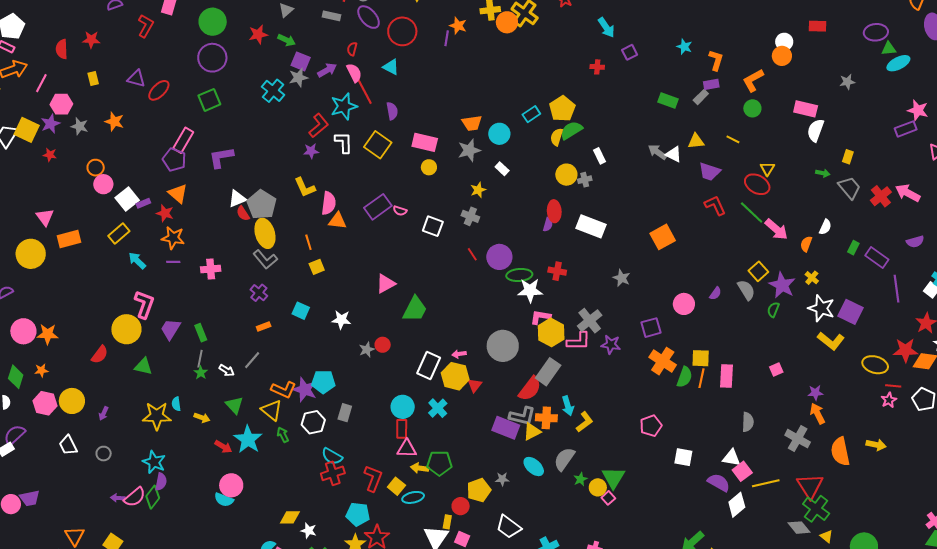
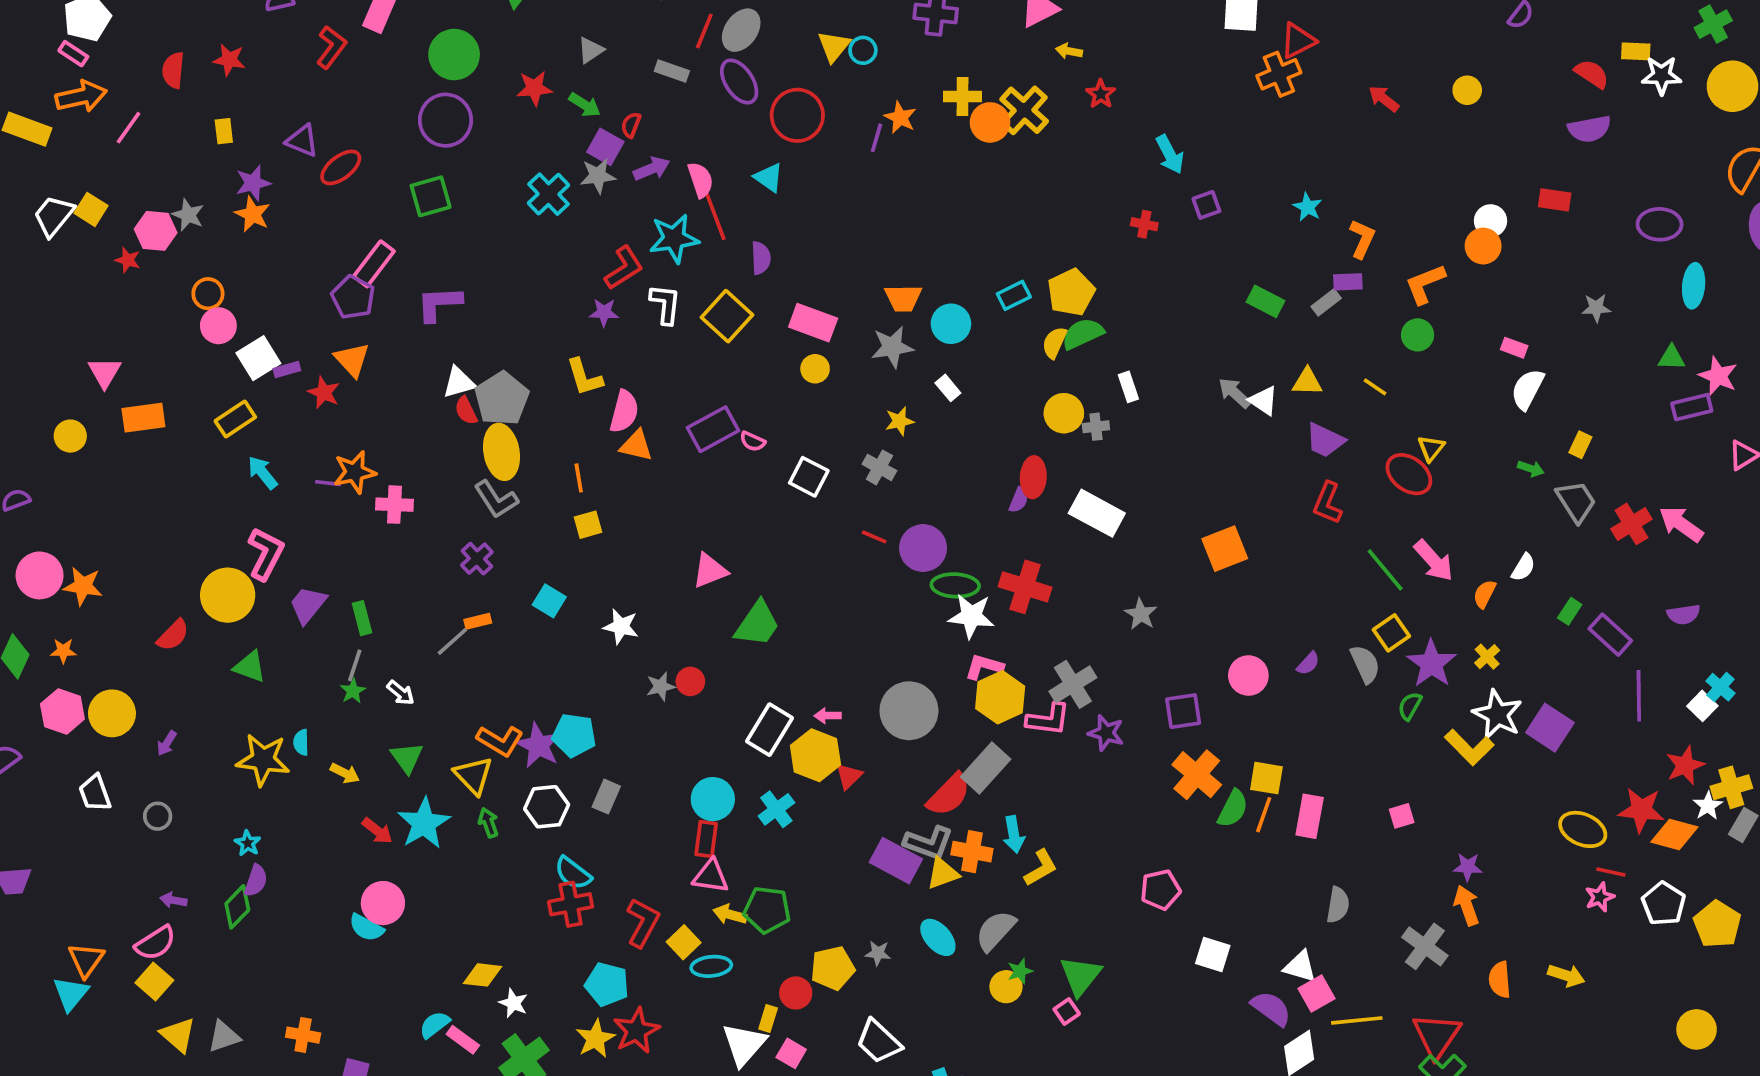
red semicircle: (352, 49) -> (631, 125), moved
green triangle: (889, 49) -> (1672, 358), moved
cyan ellipse: (898, 63) -> (1694, 286), turned -65
pink hexagon: (61, 104) -> (156, 231), moved
pink rectangle: (806, 109) -> (1514, 348), size x0.6
purple star: (50, 124) -> (253, 183), moved
yellow square: (27, 130) -> (91, 209), size x0.7
red L-shape: (715, 205) -> (1328, 503), turned -140
green line: (752, 213) -> (1385, 570), moved
orange star: (173, 238) -> (355, 472), moved, turned -30
yellow circle: (31, 254) -> (70, 436), size x0.6
red line: (472, 254) -> (874, 537), turned -40
red cross: (557, 271) -> (1025, 587), size x1.5
yellow L-shape: (831, 341) -> (1469, 747), moved
gray line: (252, 360) -> (452, 641), moved
orange semicircle: (840, 452) -> (1500, 980), size x0.7
cyan star: (154, 462) -> (248, 843), size x0.6
yellow circle: (598, 487) -> (1006, 987), moved
pink semicircle: (135, 497) -> (155, 943), moved

